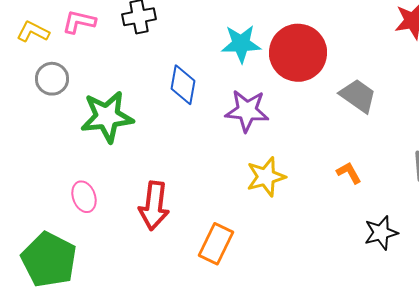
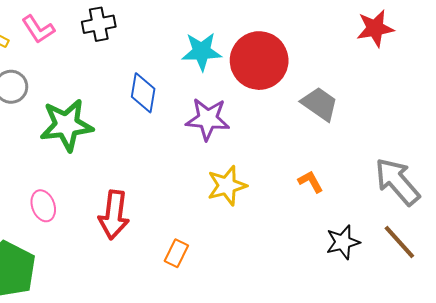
pink L-shape: (79, 22) -> (38, 29), turned -136
orange rectangle: (216, 244) -> (176, 253), size x0.7

